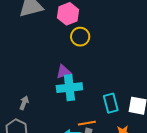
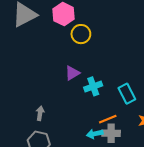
cyan cross: (69, 88) -> (93, 86), moved, size x0.7

